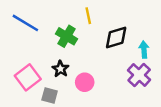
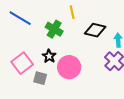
black diamond: (116, 37) -> (95, 30), turned 30
pink circle: (85, 82) -> (69, 67), size x1.5

